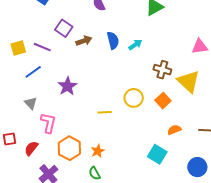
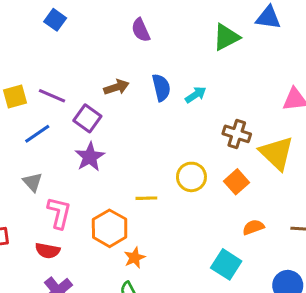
purple square: (64, 28) -> (87, 118), moved
red semicircle: (31, 148) -> (48, 251), moved, turned -119
orange hexagon: (69, 148) -> (110, 228), moved

